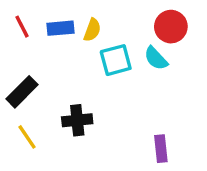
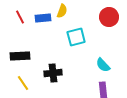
yellow semicircle: (92, 30) -> (62, 11), moved
cyan semicircle: (156, 58) -> (103, 65), moved
black rectangle: (22, 92) -> (20, 56), turned 42

